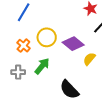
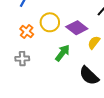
green arrow: (42, 66) -> (62, 53), moved
black semicircle: (69, 90) -> (89, 76), moved

